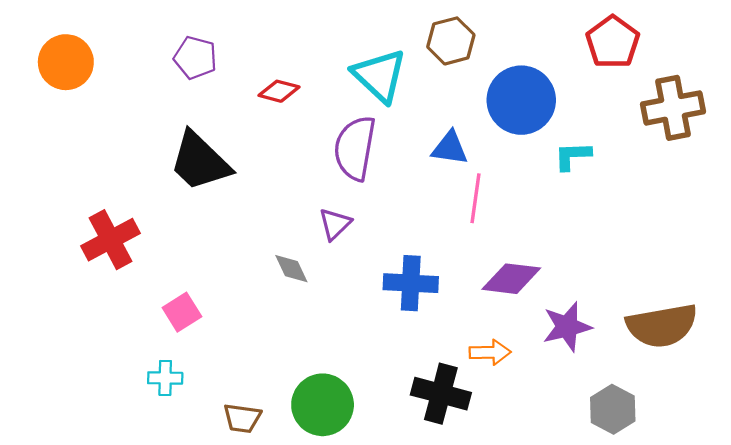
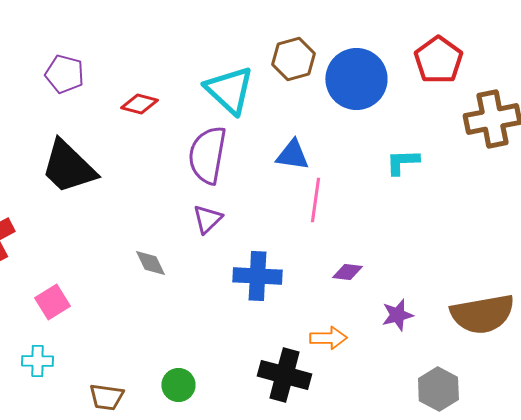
blue circle: (521, 100) -> (356, 79), moved
purple triangle: (335, 224) -> (207, 219), moved
purple diamond: (511, 279) -> (347, 272), size x0.6
purple star: (567, 327) -> (397, 315), size x0.7
green circle: (323, 405) -> (178, 385), size x0.6

